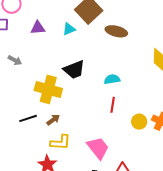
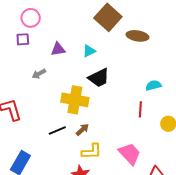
purple triangle: (38, 28) -> (58, 49), moved
cyan triangle: (69, 29) -> (89, 51), moved
gray arrow: (15, 60) -> (39, 74), turned 128
cyan semicircle: (112, 79) -> (153, 85), moved

